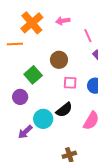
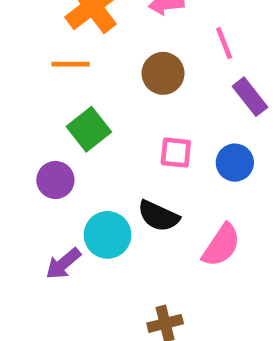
orange line: (15, 44) -> (71, 64), moved
brown circle: (59, 60) -> (163, 73), moved
black semicircle: (64, 110) -> (158, 216), turned 60

